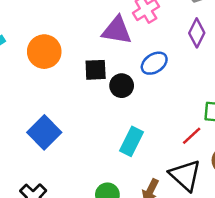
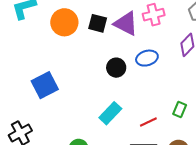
black square: (96, 70) -> (98, 23), moved
red line: (192, 136) -> (148, 122), moved

